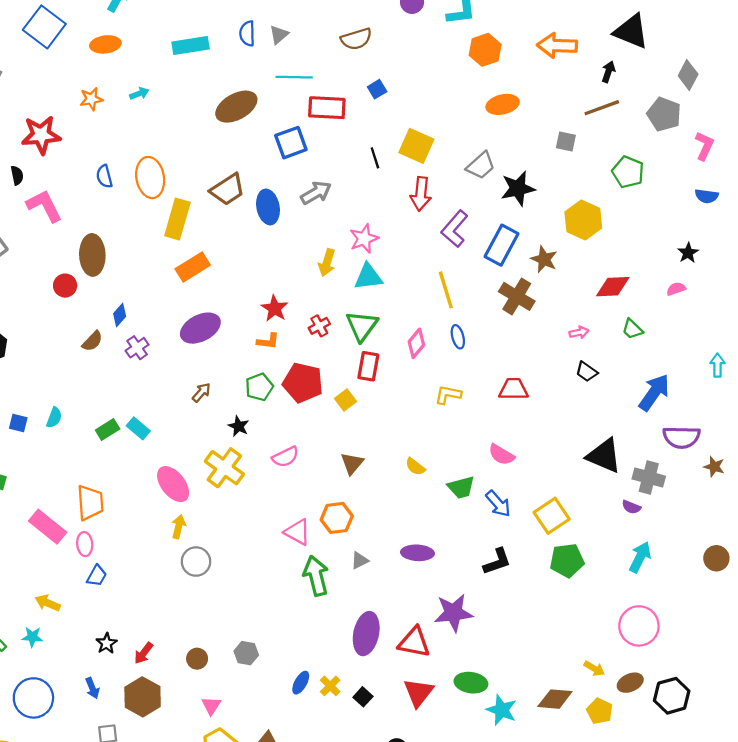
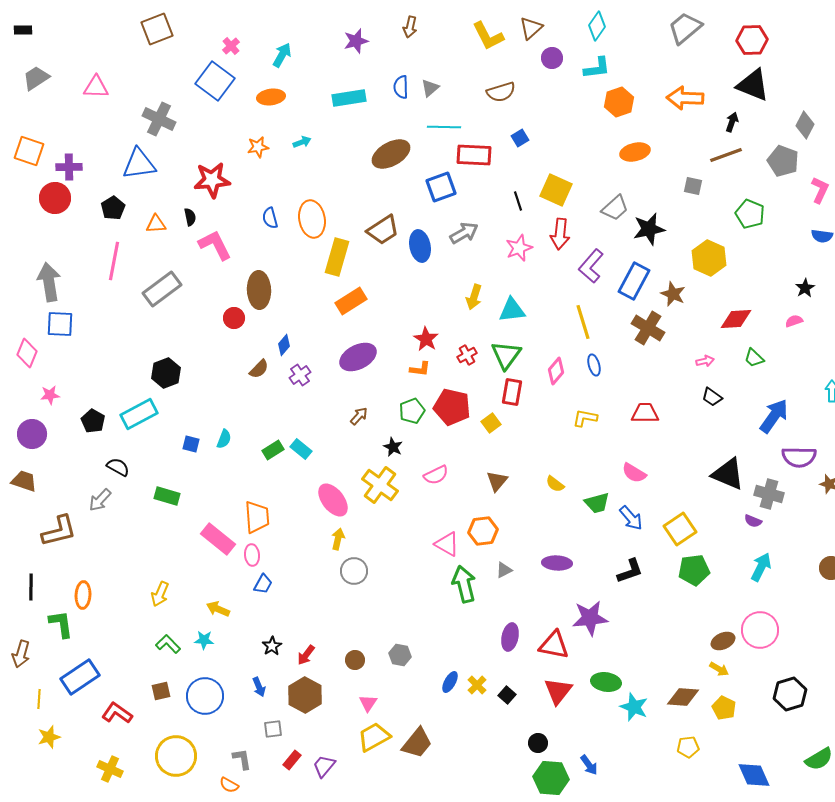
pink star: (364, 239) -> (519, 248), moved
purple ellipse: (366, 634) -> (510, 637), size x0.7
brown ellipse: (630, 683) -> (723, 641), moved

